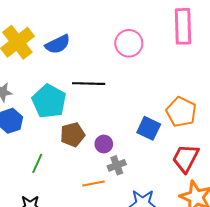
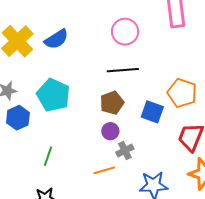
black line: (89, 84) -> (123, 70), moved
brown pentagon: (73, 135) -> (112, 103), moved

